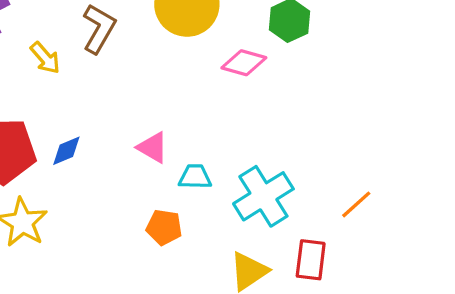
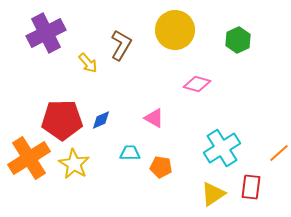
pink diamond: (244, 63) -> (197, 84), moved
cyan trapezoid: (195, 177) -> (130, 153), moved

